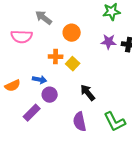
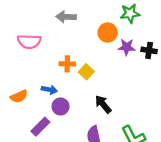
gray arrow: (44, 18) -> (66, 17), moved, turned -36
orange circle: (72, 33) -> (108, 32), moved

